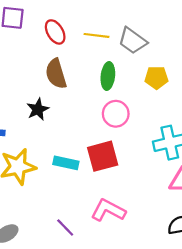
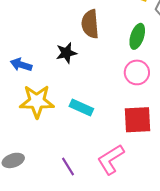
red square: (103, 156) -> (138, 120), moved
pink L-shape: (108, 210) -> (111, 159), turned -72

